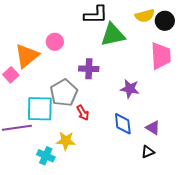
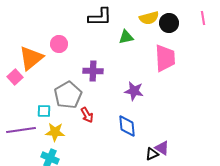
green triangle: (113, 35) -> (126, 37), moved, size x0.6
cyan square: (40, 109) -> (44, 111), size x0.5
purple triangle: (153, 128) -> (162, 148), moved
yellow star: (66, 141) -> (55, 132), moved

